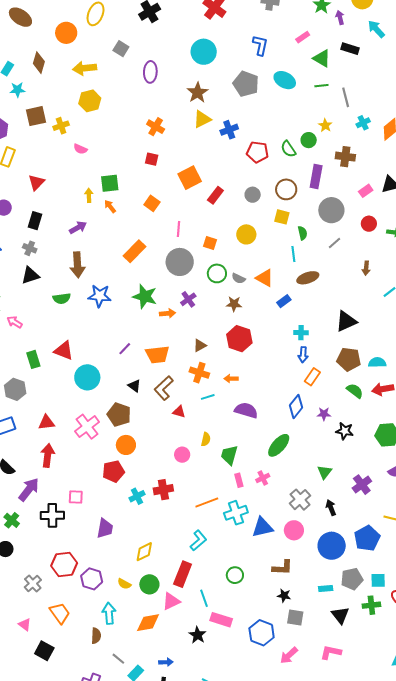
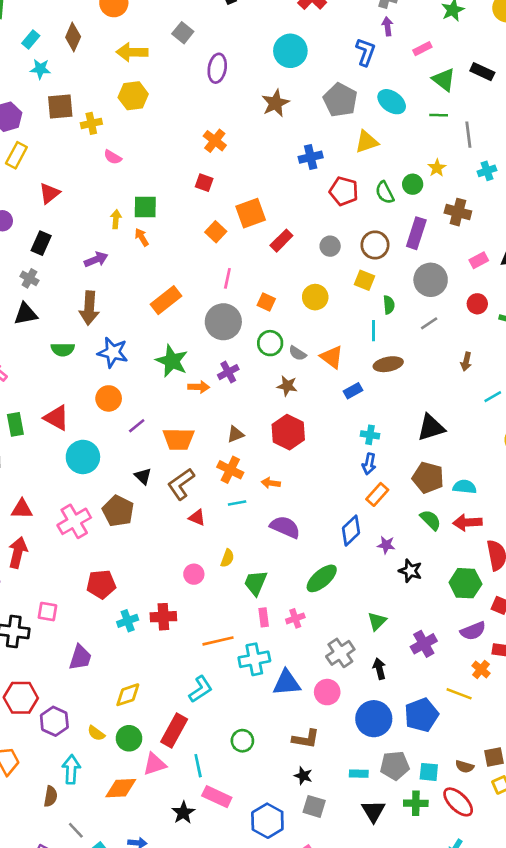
purple arrow: (340, 17) -> (388, 26), moved
yellow triangle: (202, 119) -> (367, 142), moved
orange square: (152, 203) -> (216, 232), moved
orange circle: (126, 445) -> (109, 398), moved

